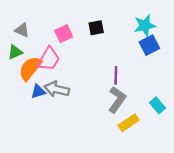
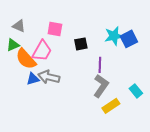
cyan star: (145, 25) -> (114, 36), moved
black square: (96, 28) -> (81, 44), moved
pink square: (64, 34) -> (55, 29), turned 35
orange semicircle: (30, 68) -> (26, 59), turned -80

